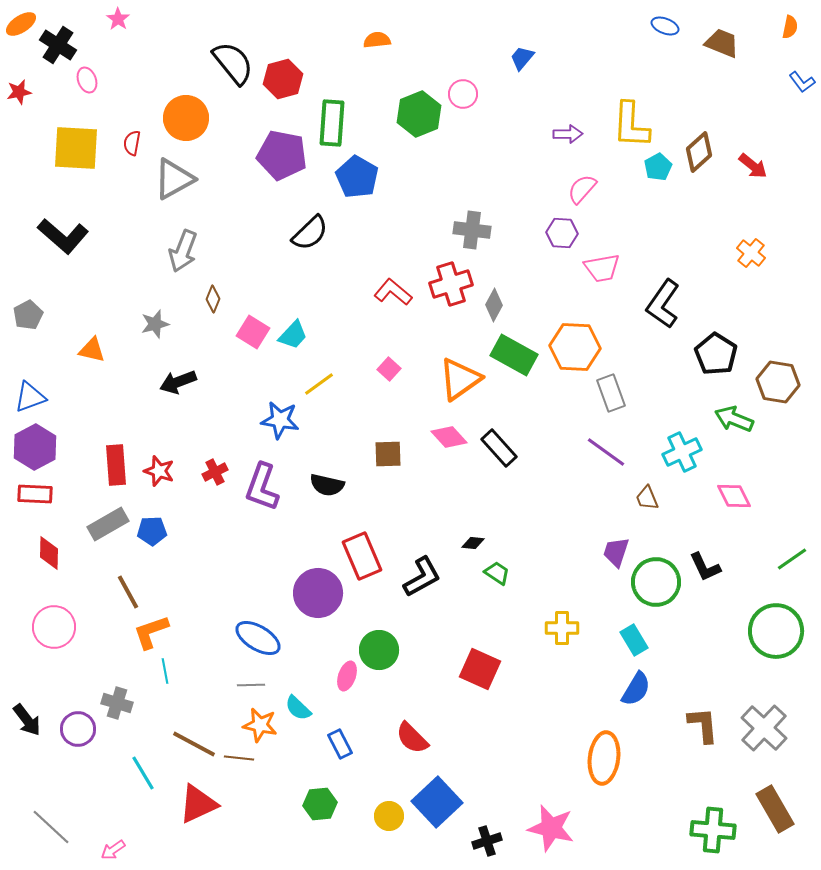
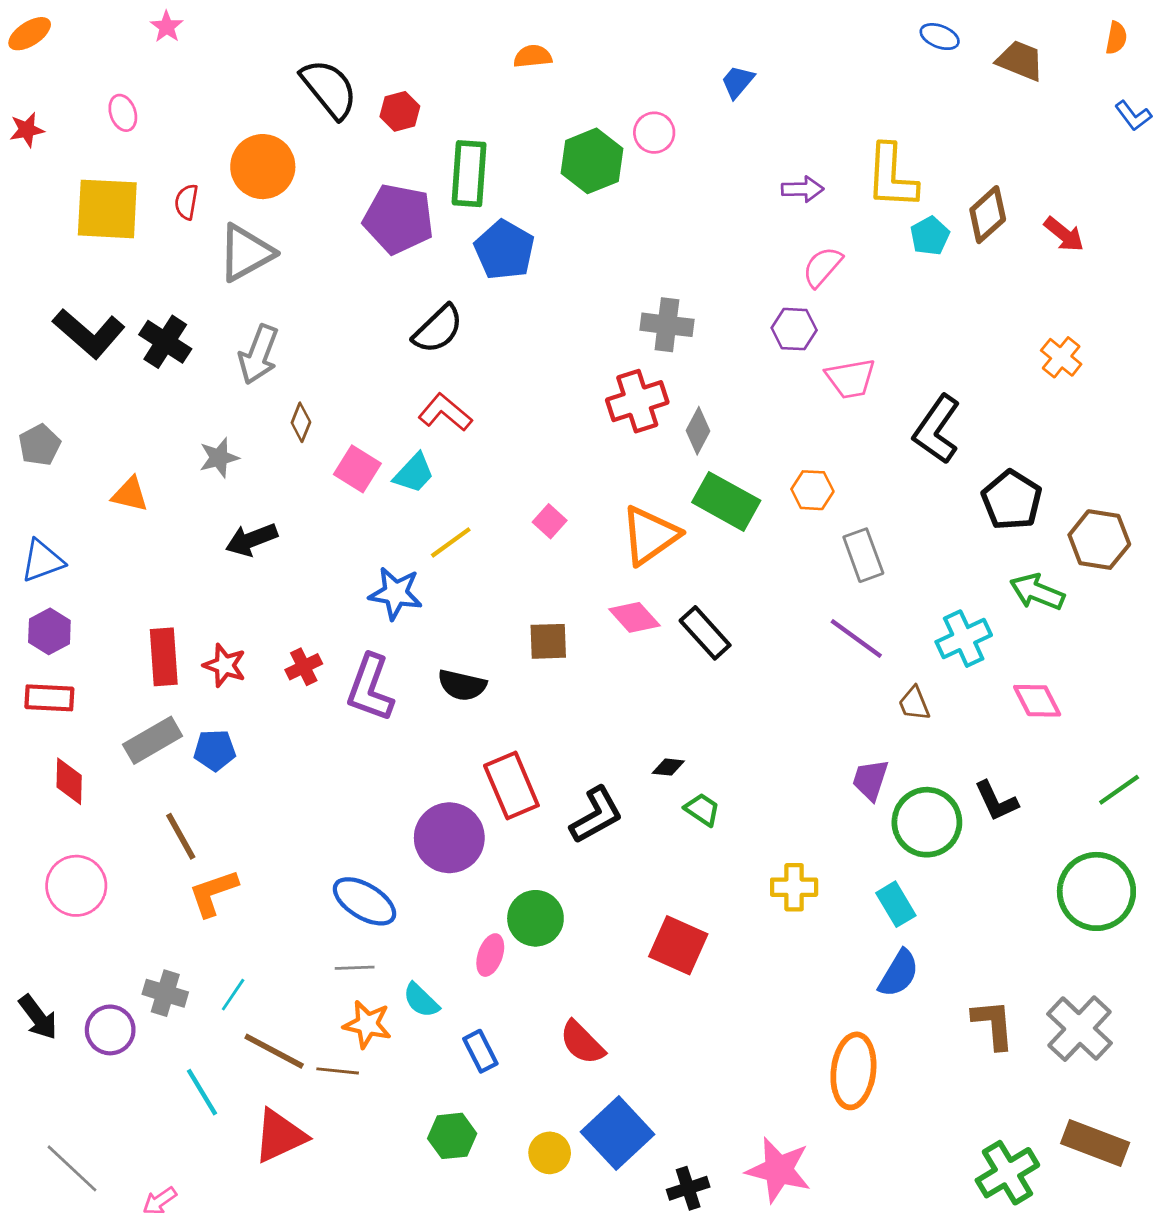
black cross: (58, 45) -> (165, 342), moved
red hexagon: (283, 79) -> (400, 111), size x0.7
red L-shape: (393, 292) -> (445, 412), moved
orange hexagon: (575, 347) -> (812, 490), size x0.6
purple hexagon: (35, 447) -> (49, 631), size x0.7
cyan line: (165, 671) -> (233, 995), moved, turned 45
brown rectangle: (775, 809) -> (1095, 1143), turned -39
green cross: (713, 830) -> (1007, 1173), turned -36

